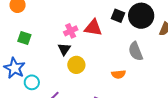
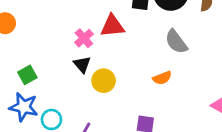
green square: (24, 38) -> (27, 75), moved, turned -32

